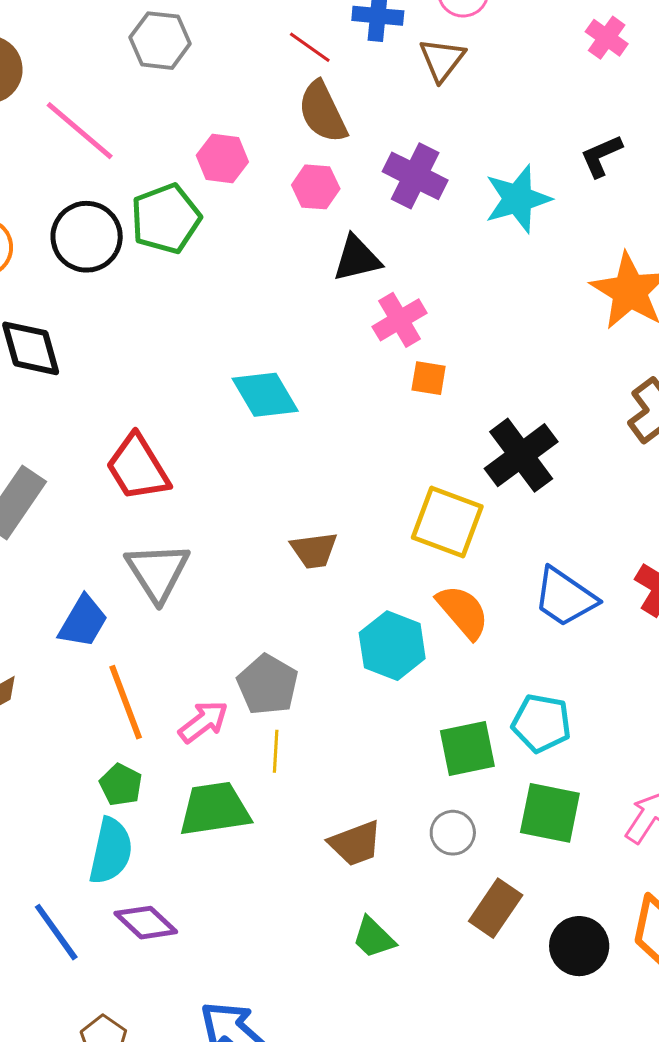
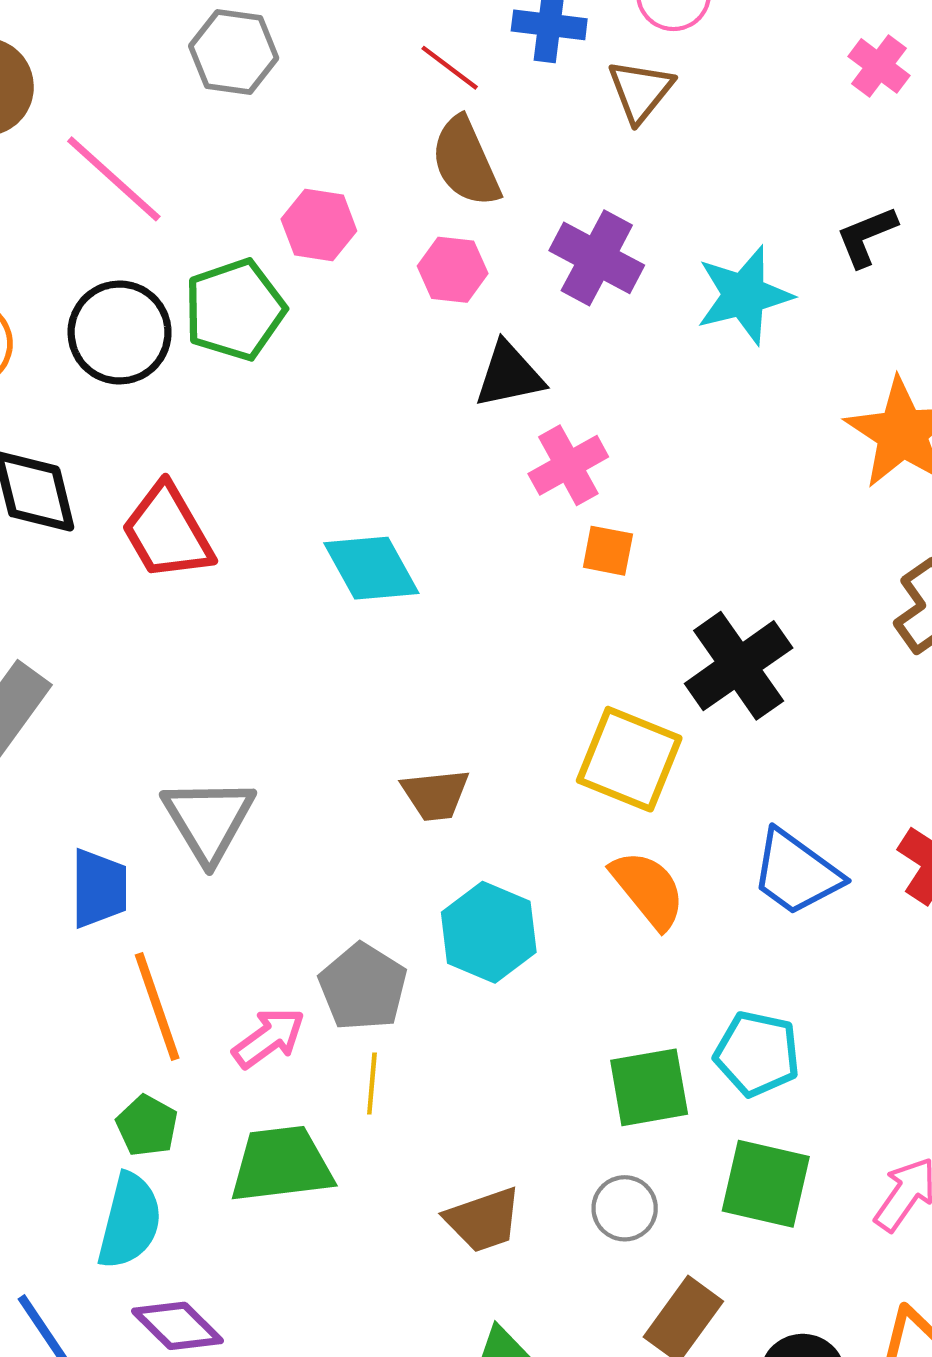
red trapezoid: (138, 468) -> (167, 532), moved
blue trapezoid: (83, 622) -> (99, 888), turned -32
cyan hexagon: (392, 646) -> (489, 932), moved

